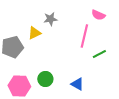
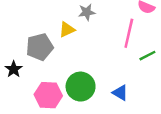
green circle: (45, 79) -> (81, 87), size x1.5

